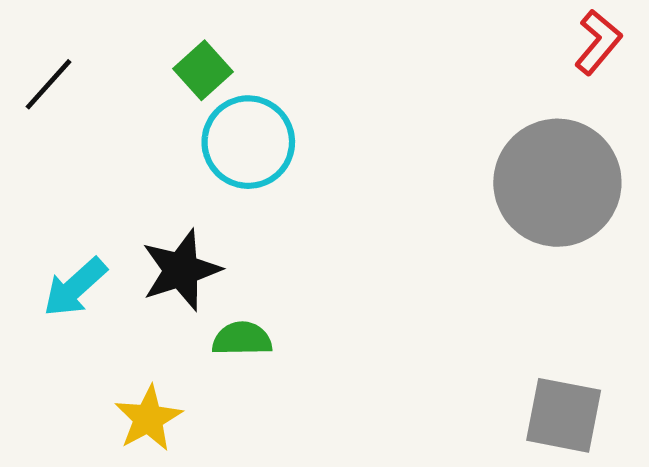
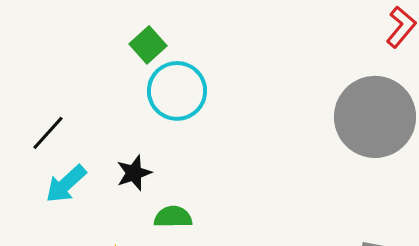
black line: (48, 84) -> (48, 133), moved
black star: (181, 270) -> (134, 173), size x0.7

